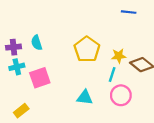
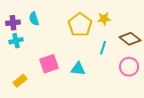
yellow star: (119, 56) -> (104, 19), moved
pink square: (40, 78) -> (49, 64), moved
pink circle: (121, 95) -> (129, 67), moved

